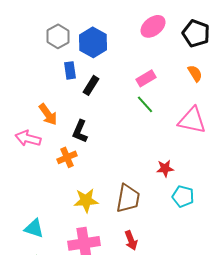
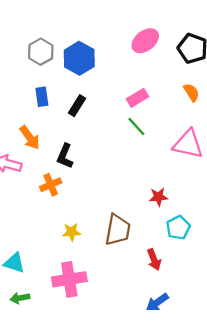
blue rectangle: (70, 70) -> (42, 97), moved
cyan pentagon: (183, 196) -> (178, 228), turned 30
yellow star: (86, 200) -> (72, 232), size x0.7
red arrow: (131, 240) -> (154, 260), moved

